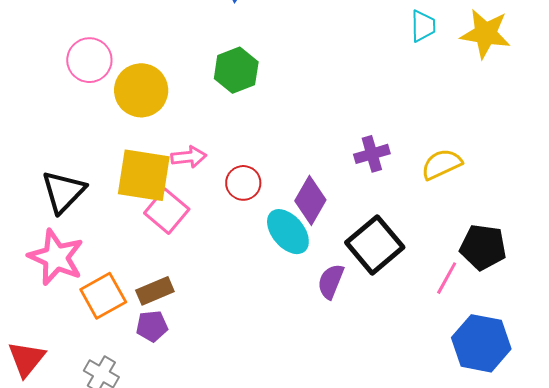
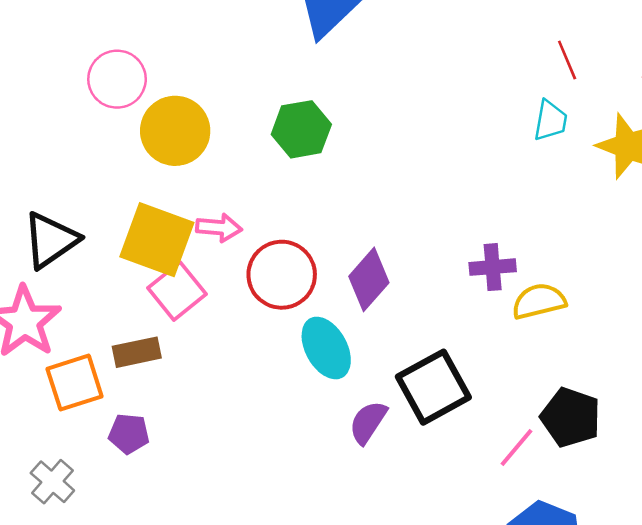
purple cross: (372, 154) -> (493, 267), moved
red circle: (243, 183) -> (282, 275), size x1.5
purple diamond: (310, 200) -> (369, 279), moved
brown rectangle: (155, 291) -> (137, 352), moved

